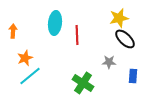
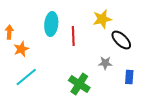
yellow star: (119, 18) -> (102, 19), moved
orange star: (25, 58) -> (21, 49), moved

